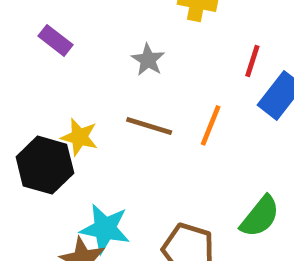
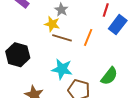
yellow star: (79, 137) -> (52, 24), moved
cyan star: (105, 229) -> (62, 69), moved

